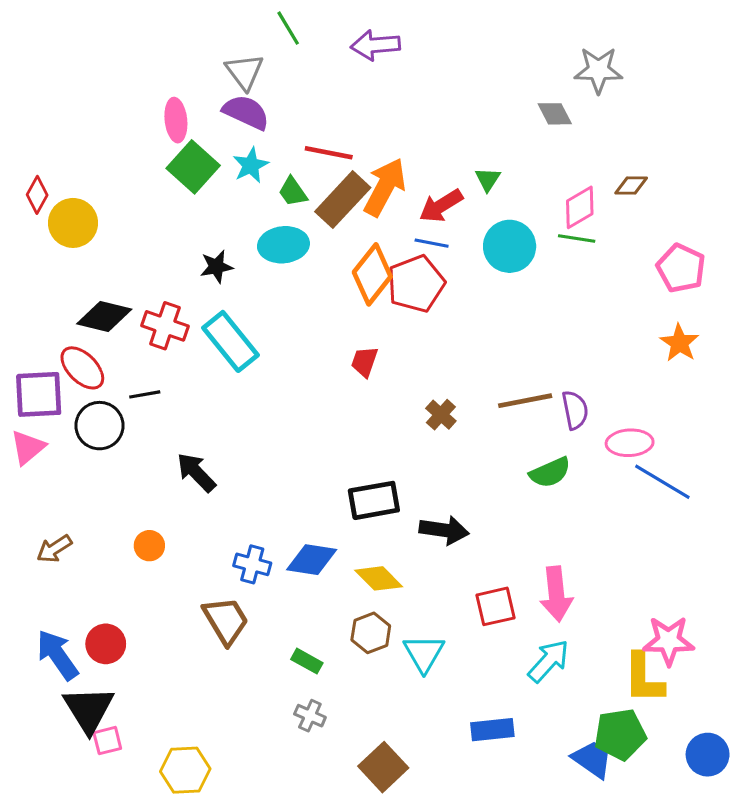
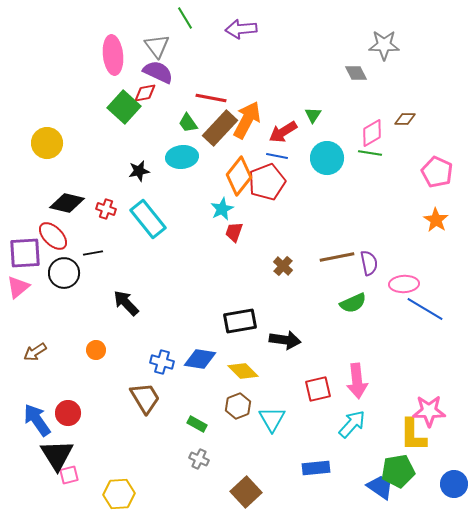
pink ellipse: (176, 120) -> (113, 55), moved, size x1.4
cyan star: (251, 165) -> (222, 209), moved
red diamond: (37, 195) -> (145, 93), moved, turned 50
red cross: (165, 326) -> (106, 209), size x0.7

